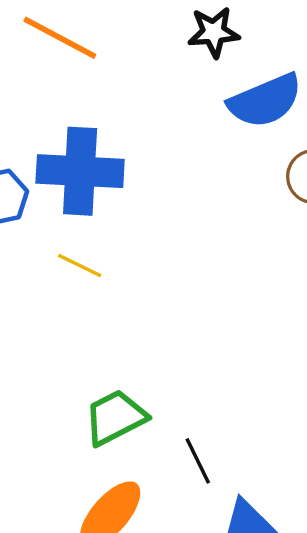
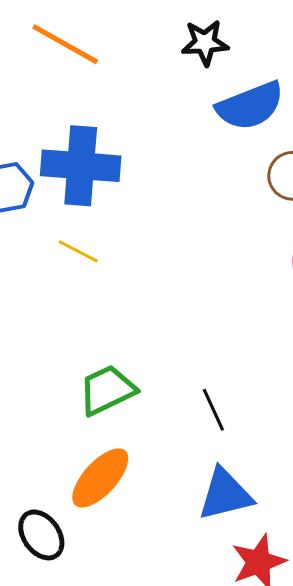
black line: (198, 461) -> (213, 410), moved

